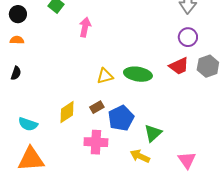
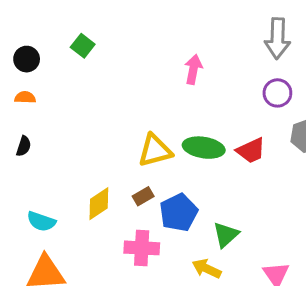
pink arrow: (85, 27) -> (193, 69), moved
red trapezoid: (179, 66) -> (251, 151), moved
yellow triangle: (105, 76) -> (155, 151), size x1.4

